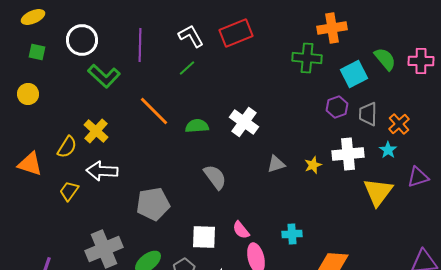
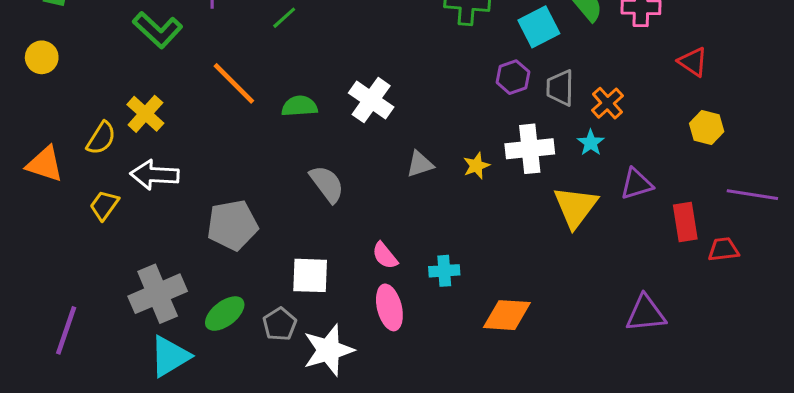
pink semicircle: (241, 230) -> (385, 256), moved

